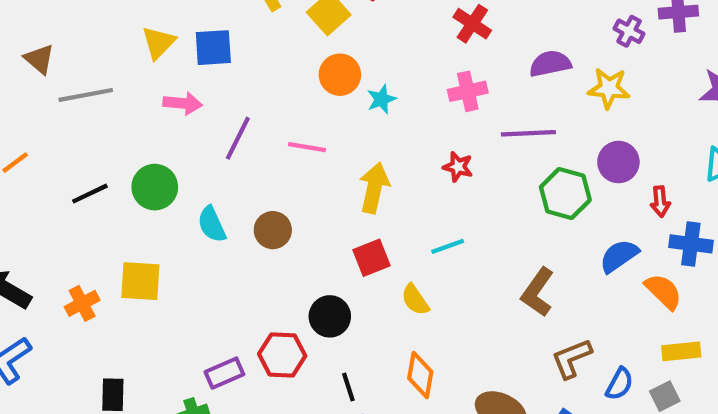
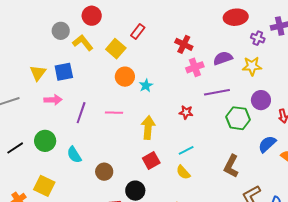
pink cross: (468, 91) -> (195, 67), moved
brown circle: (273, 230) -> (104, 172), moved
yellow square: (140, 281) -> (44, 186), turned 30
yellow semicircle: (415, 300) -> (183, 172), moved

